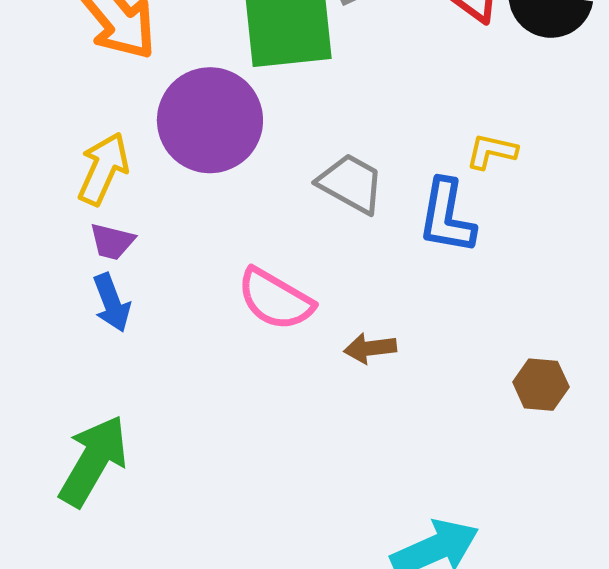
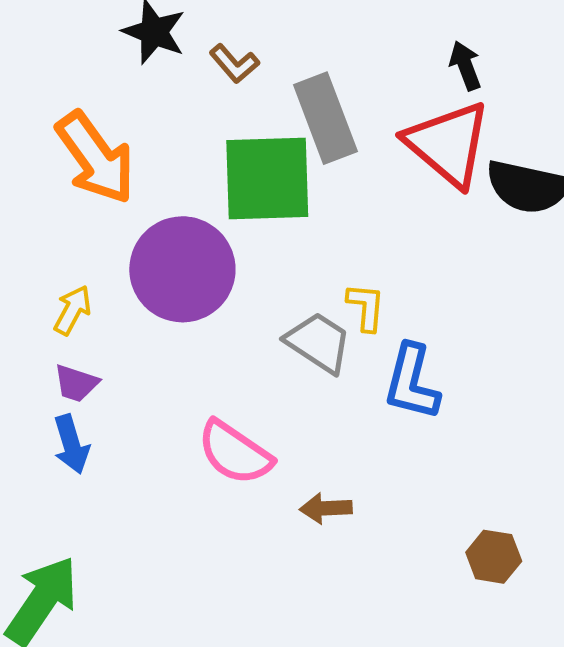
yellow L-shape: (491, 151) -> (366, 307), moved, turned 78
yellow arrow: (103, 169) -> (73, 310), size x0.7

